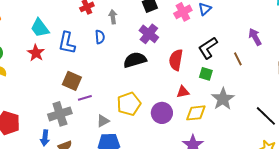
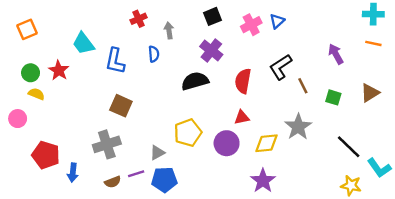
red star: (36, 53) -> (59, 70), moved
brown line: (238, 59) -> (303, 86), moved
green square: (206, 74) -> (333, 97), moved
red triangle: (183, 92) -> (242, 117), moved
purple line: (85, 98) -> (136, 174), moved
blue arrow: (45, 138) -> (73, 173), moved

